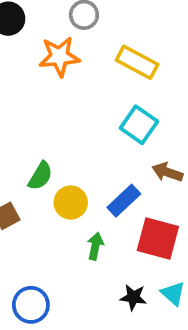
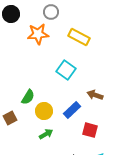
cyan square: (139, 125) -> (66, 70), moved
red square: (158, 239) -> (90, 130), size x0.7
green arrow: (95, 246) -> (46, 134), moved, turned 48

